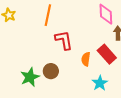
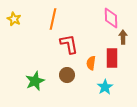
red rectangle: (107, 54) -> (112, 58), turned 42
brown circle: (51, 71) -> (67, 75), moved

